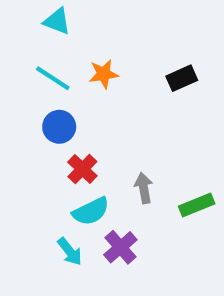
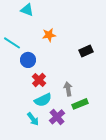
cyan line: (53, 78) -> (12, 43), moved
black rectangle: (182, 78) -> (86, 51), moved
green rectangle: (197, 205) -> (80, 104), moved

